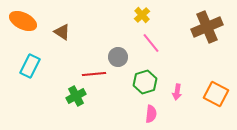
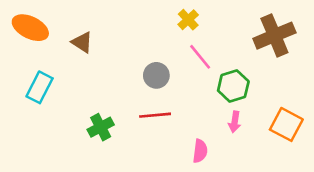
red line: (94, 74) -> (155, 115), moved
green hexagon: (145, 82) -> (233, 86), moved

